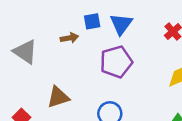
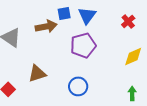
brown arrow: (69, 38) -> (46, 26), size x1.5

